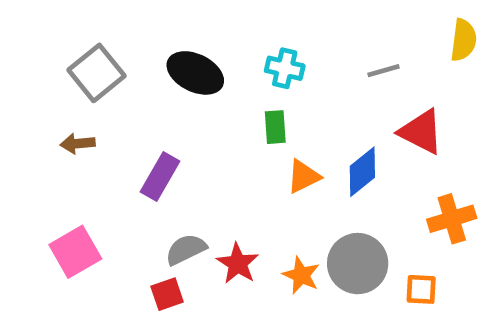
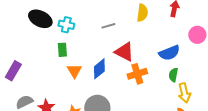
black ellipse: (195, 73) -> (40, 19), moved
orange triangle: (304, 176) -> (74, 71), turned -35
orange cross: (452, 219) -> (137, 74), moved

